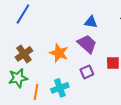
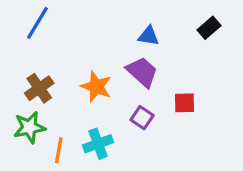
purple square: (87, 72) -> (142, 118), turned -32

